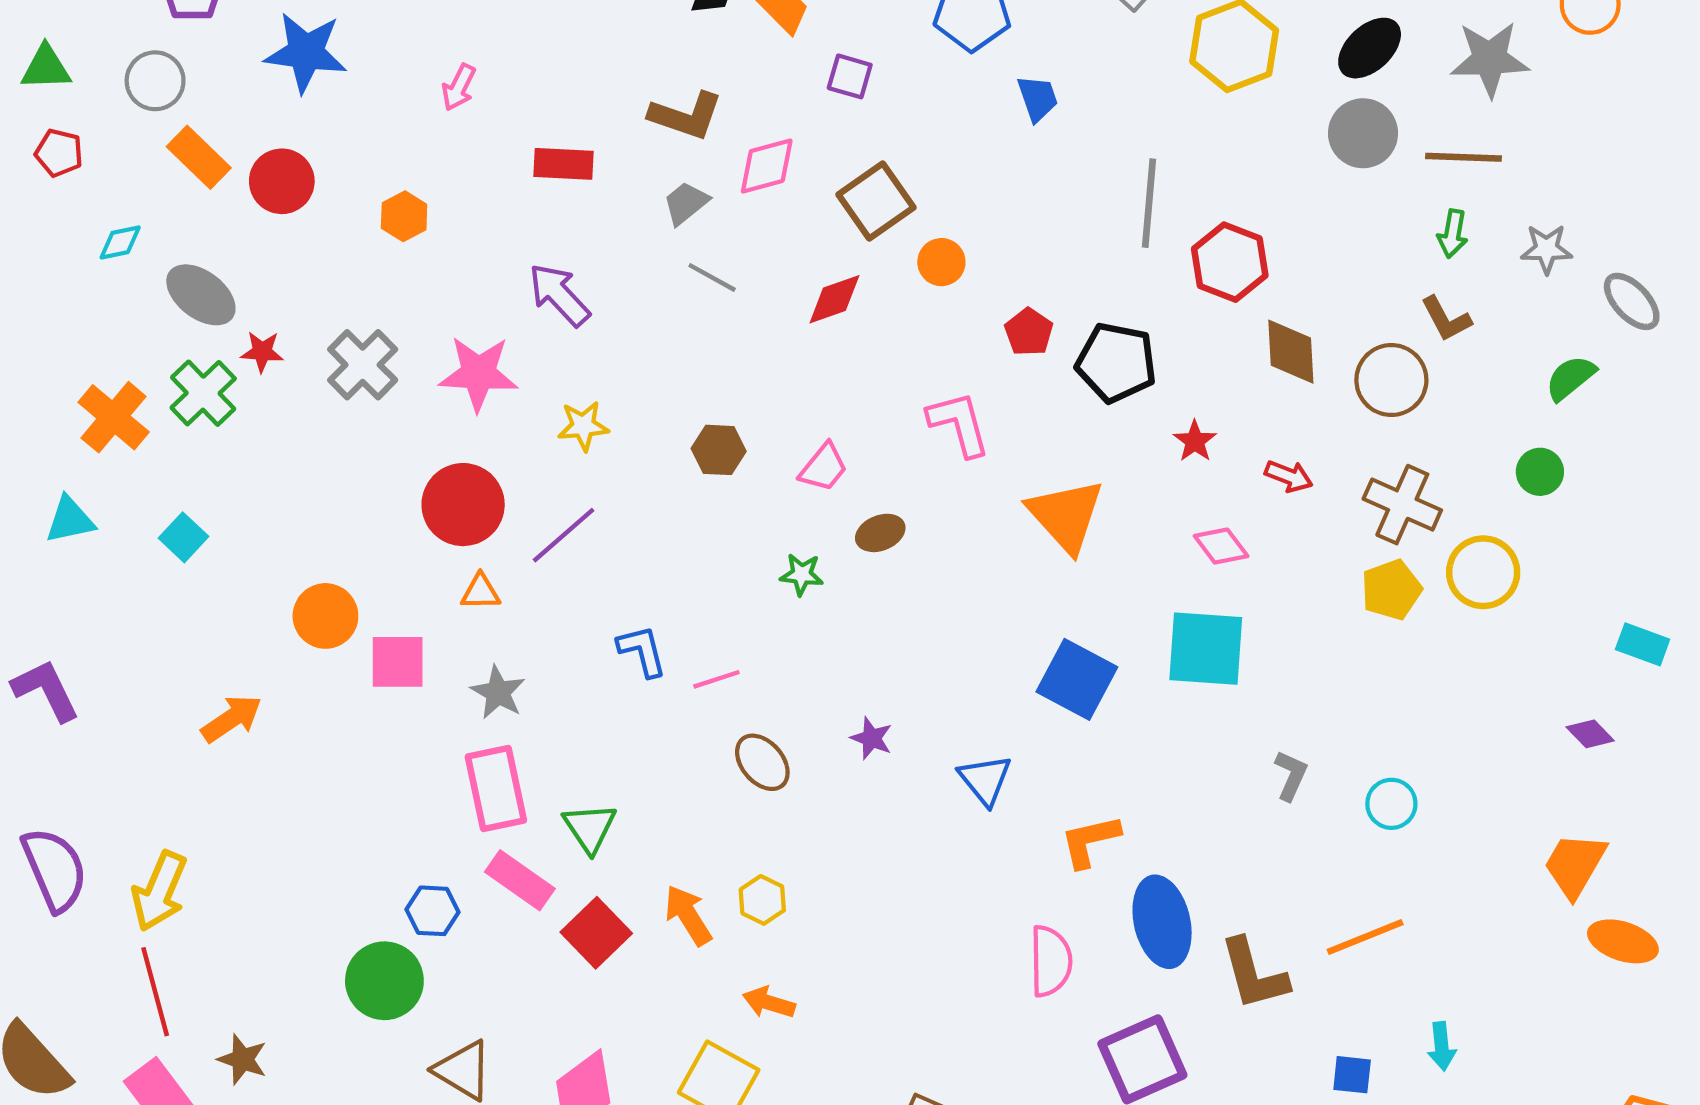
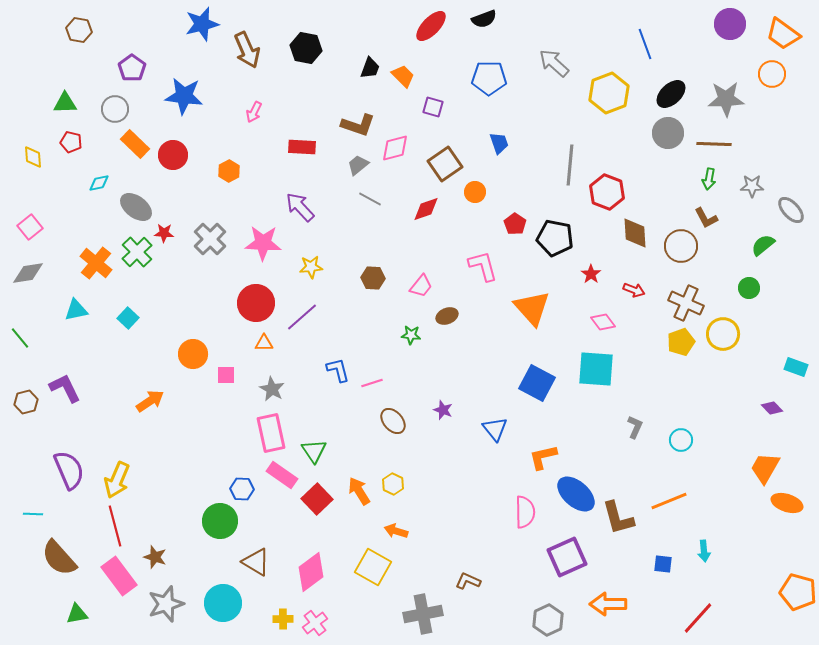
blue trapezoid: (1038, 98) -> (499, 143), moved
pink square: (398, 662) -> (226, 375), size x0.7
blue ellipse: (1162, 922) -> (576, 494), turned -36

